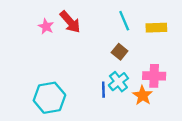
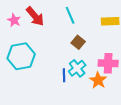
cyan line: (124, 21) -> (70, 15), moved
cyan hexagon: (49, 98) -> (21, 56), moved

